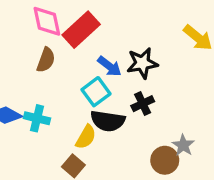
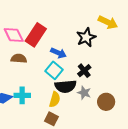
brown semicircle: (46, 60) -> (19, 59), turned -91
black star: (142, 63) -> (86, 37), moved
gray star: (183, 145) -> (84, 93), moved

